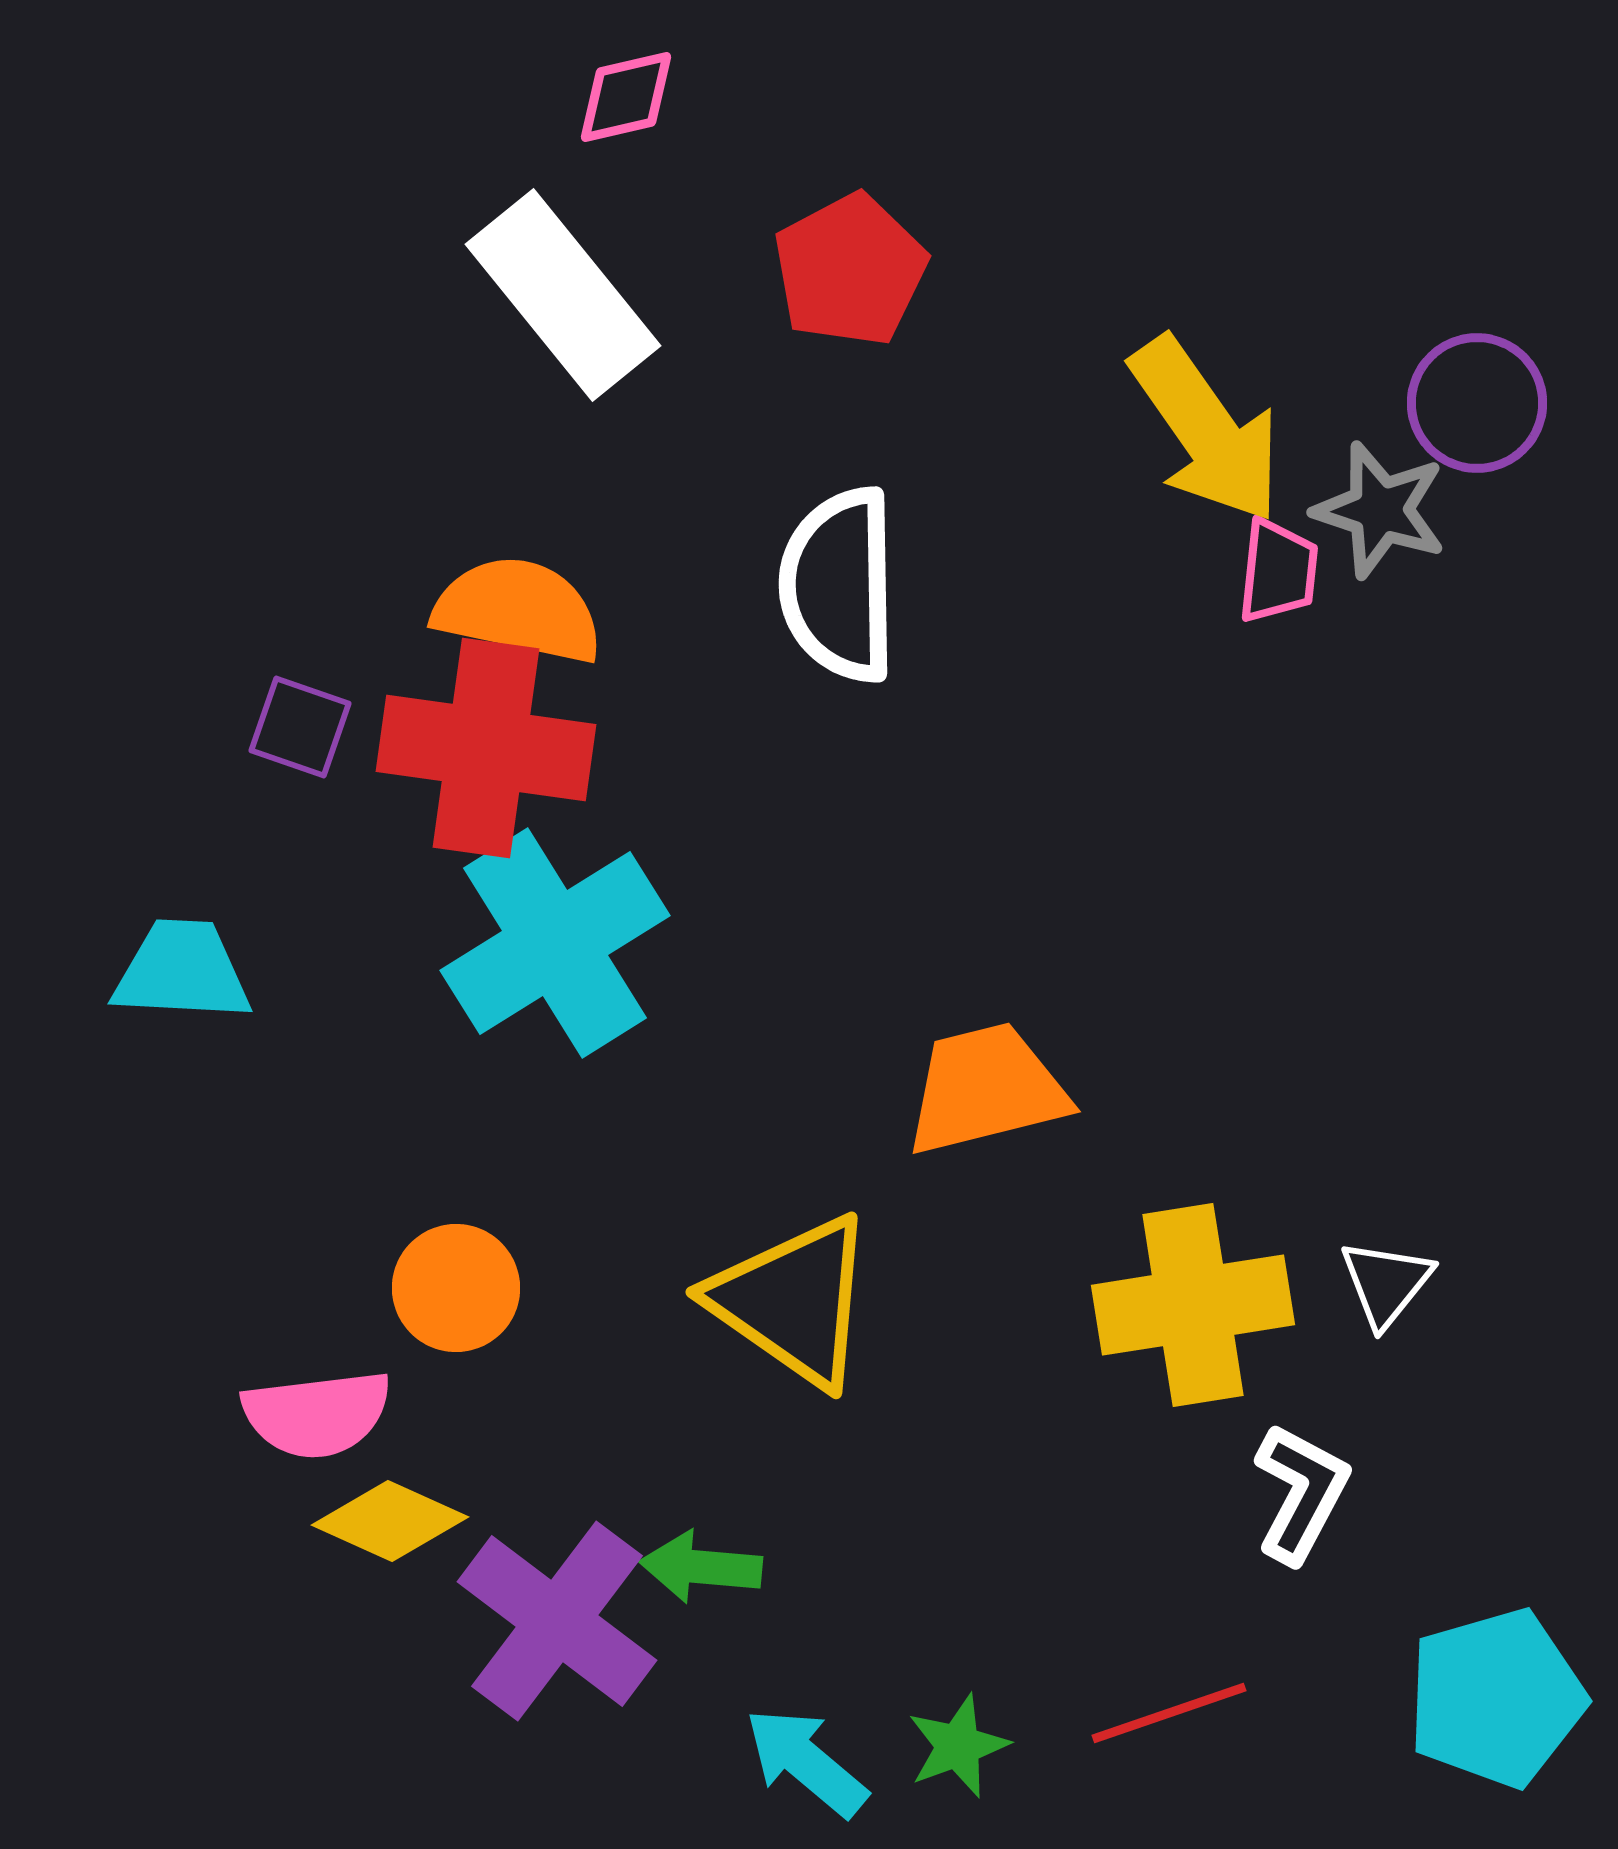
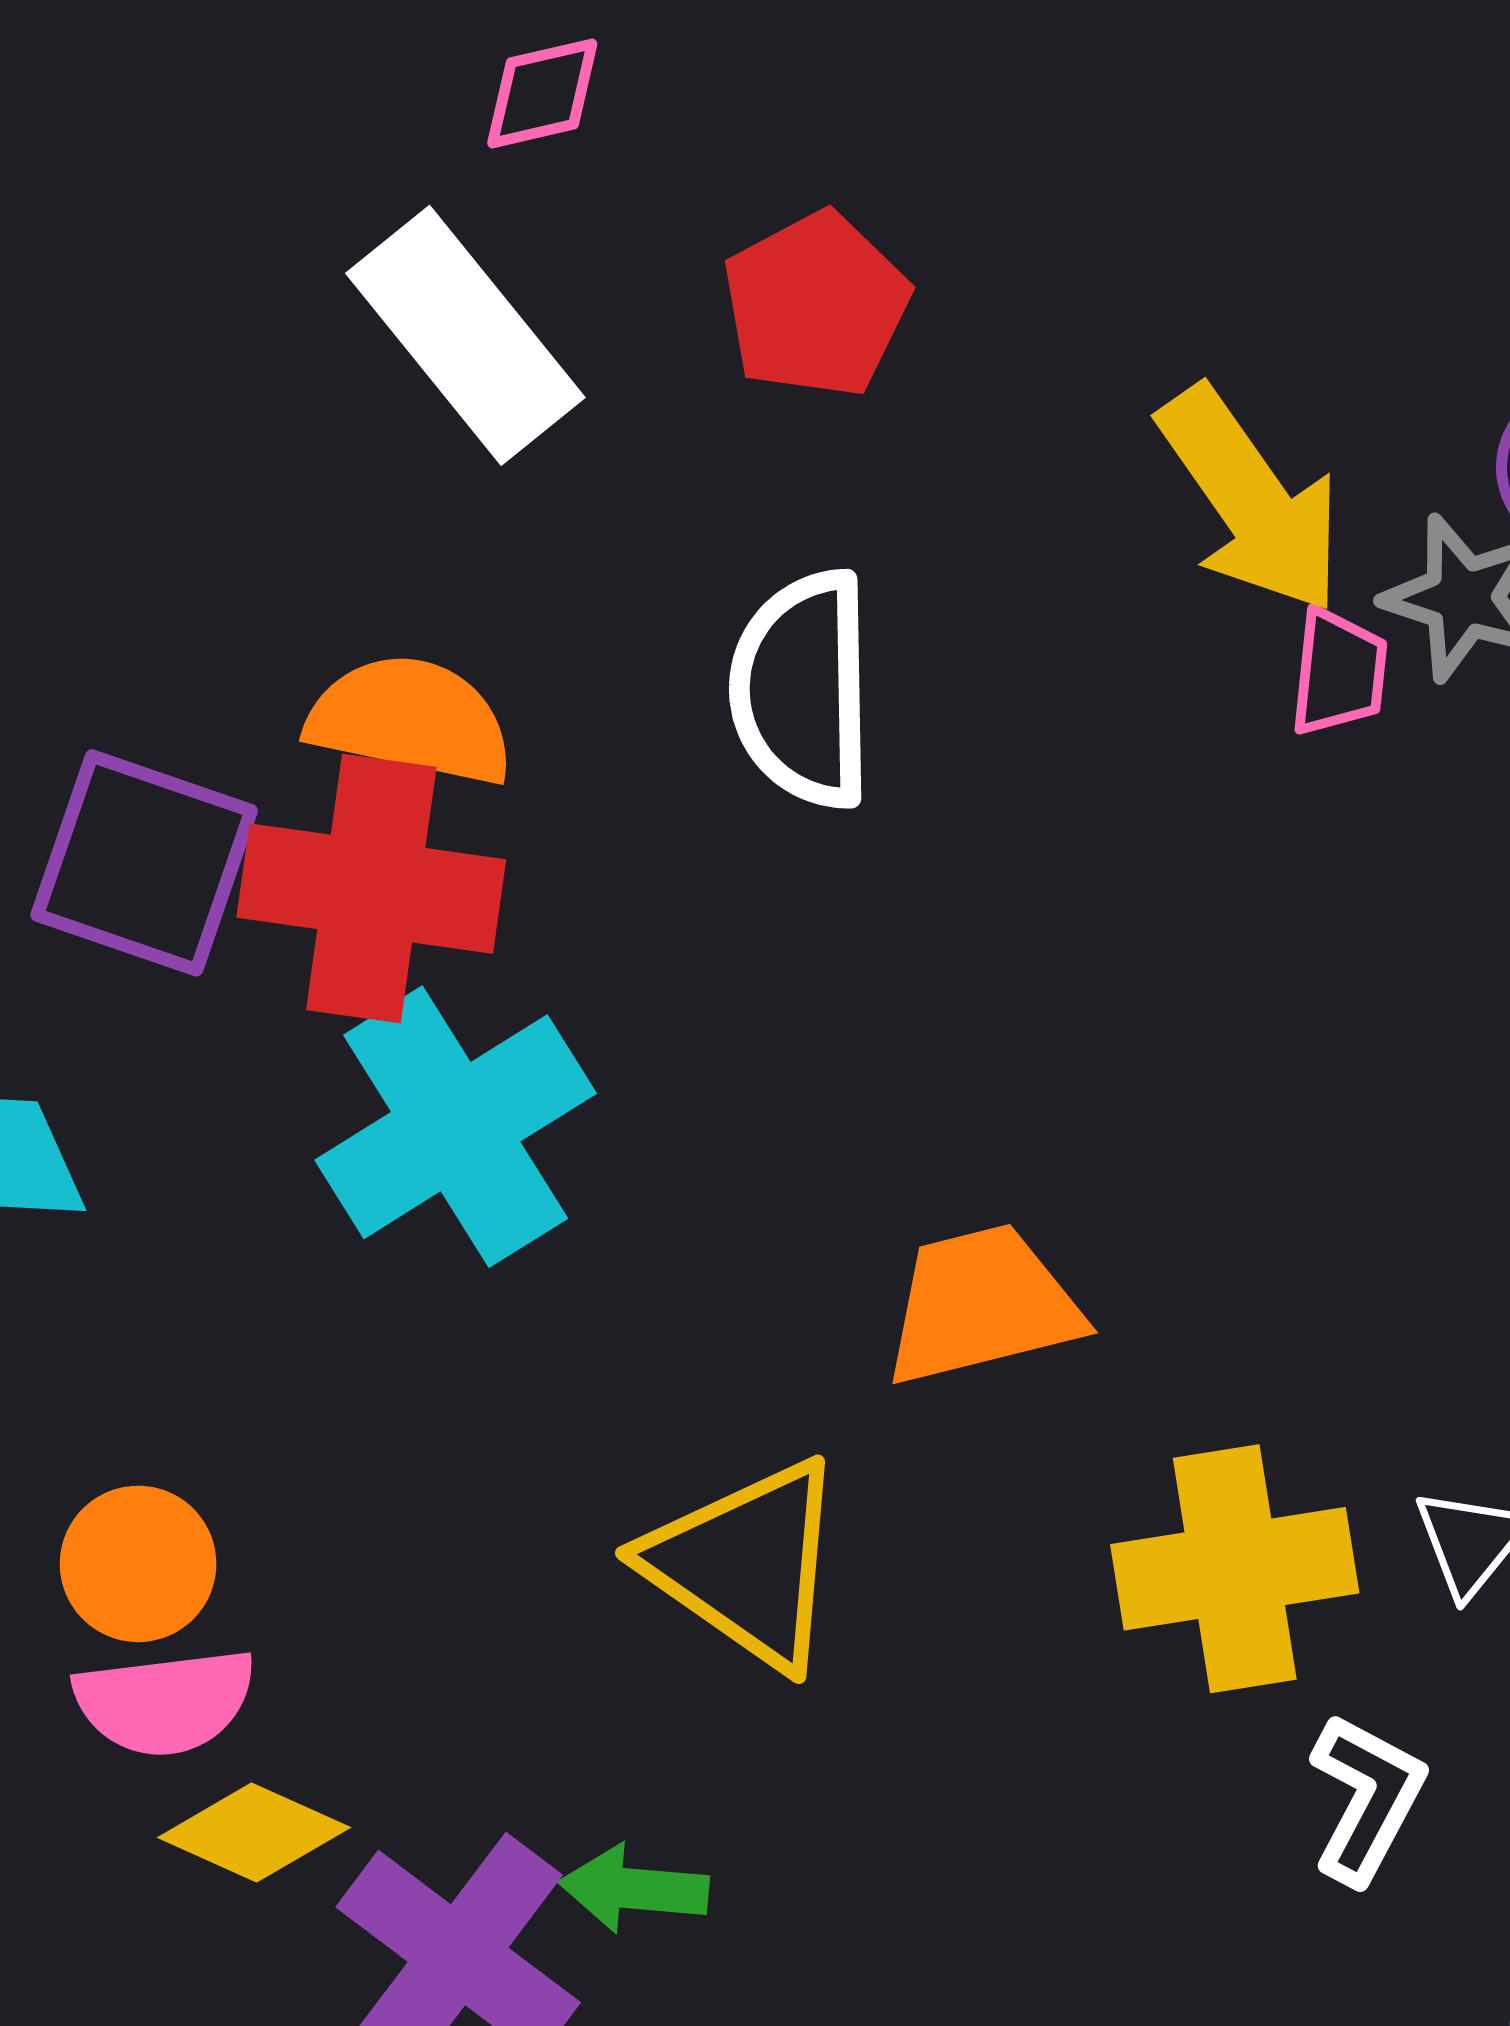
purple square: (300, 727) -> (144, 863), size x1.8
orange circle: (456, 1288) -> (138, 1564), moved

